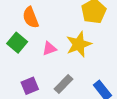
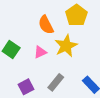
orange semicircle: (31, 17) -> (46, 25), moved

